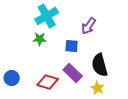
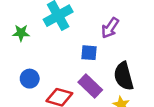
green star: (40, 39) -> (21, 33), moved
blue circle: (12, 78) -> (30, 79), moved

